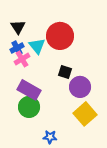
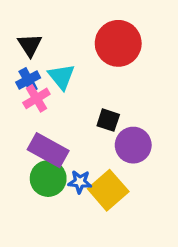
red circle: (60, 36) -> (118, 43), moved
yellow square: (85, 114) -> (108, 190), moved
blue star: (50, 137) -> (80, 182), moved

